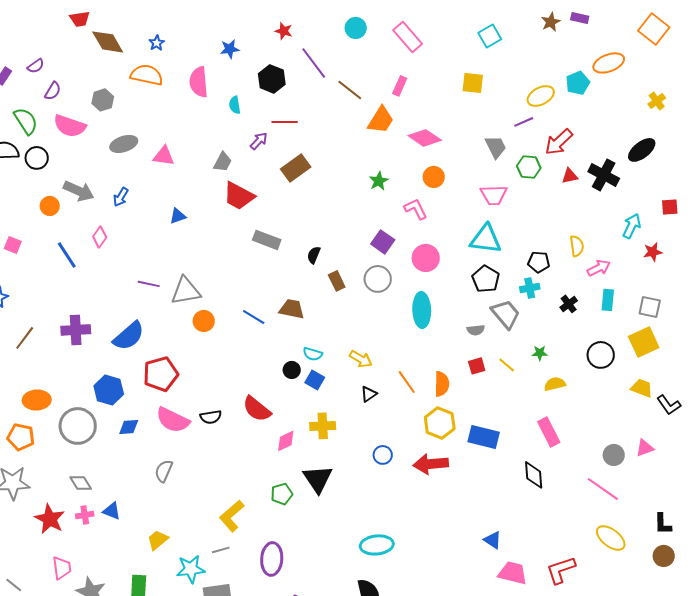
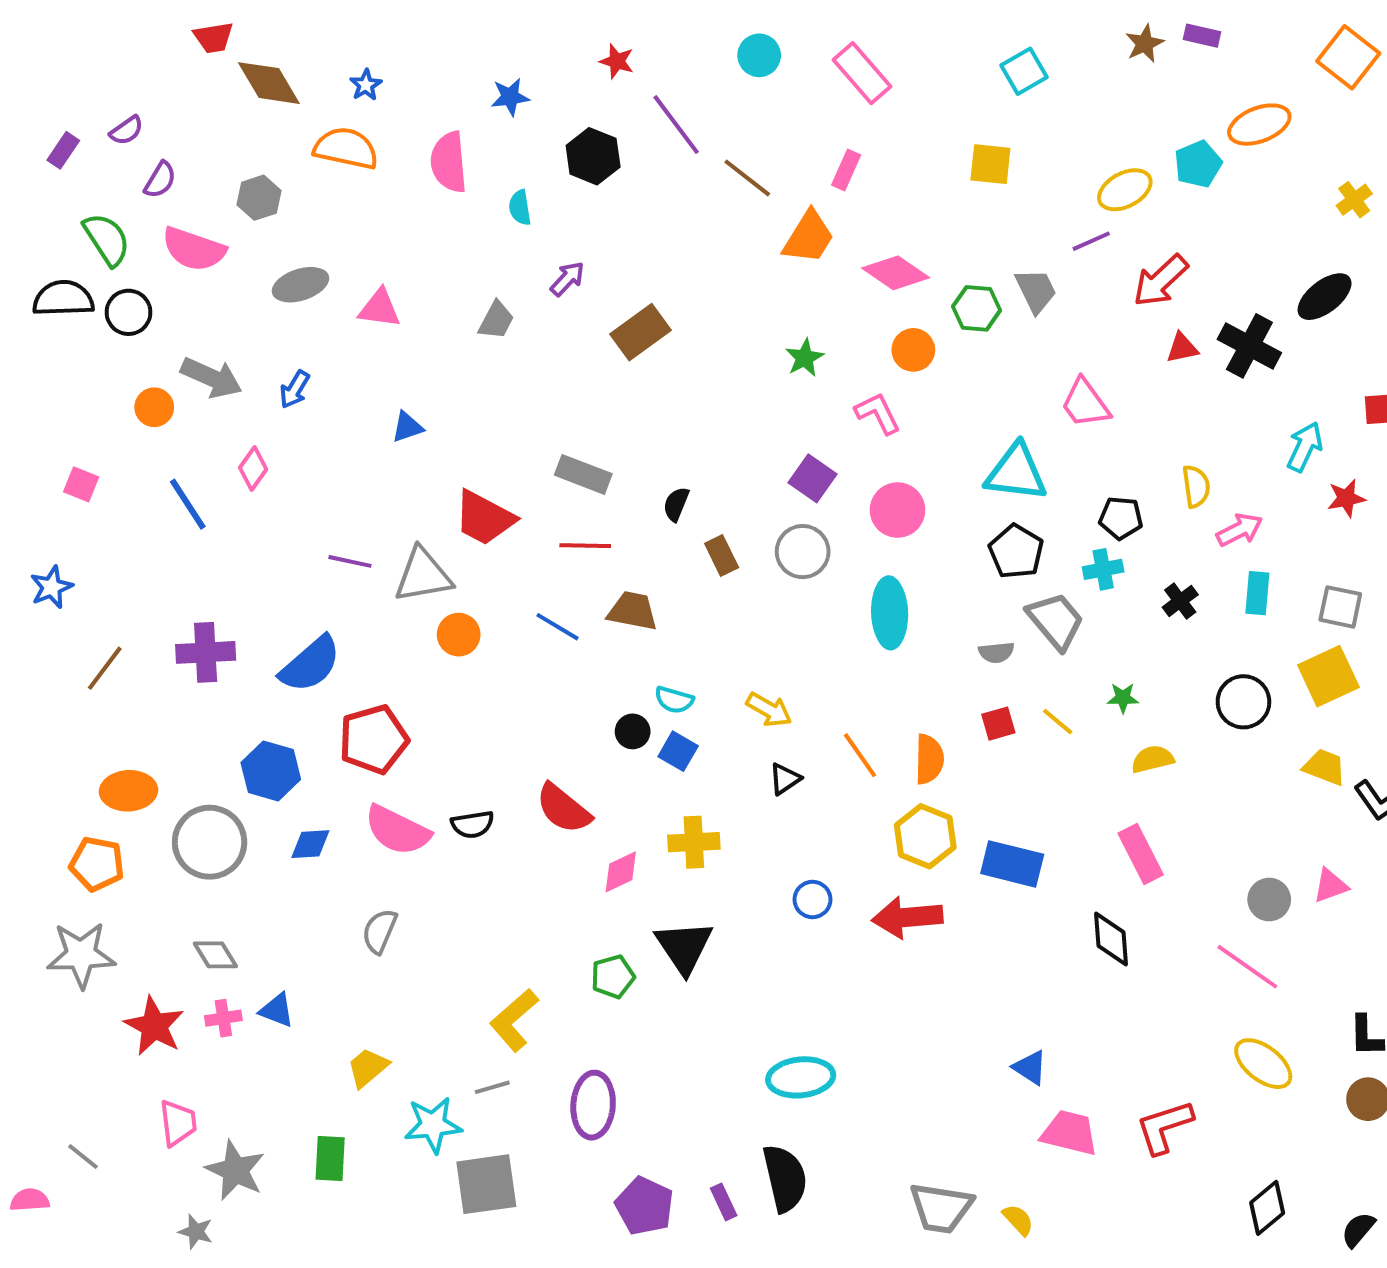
red line: (285, 122) -> (585, 546), moved
green hexagon: (529, 167) -> (977, 308), moved
pink trapezoid: (494, 195) -> (1085, 403), moved, turned 56
red trapezoid: (239, 196) -> (484, 518), moved

